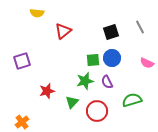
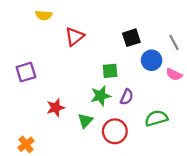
gray line: (140, 27) -> (174, 42), moved
blue circle: (112, 58) -> (152, 60), moved
purple semicircle: (107, 82) -> (127, 97), turned -128

